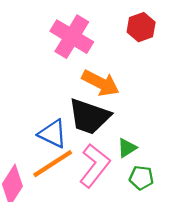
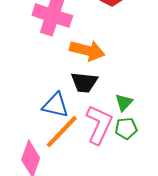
black trapezoid: (89, 116) -> (84, 82), size x0.7
green pentagon: (141, 178) -> (126, 128), moved

